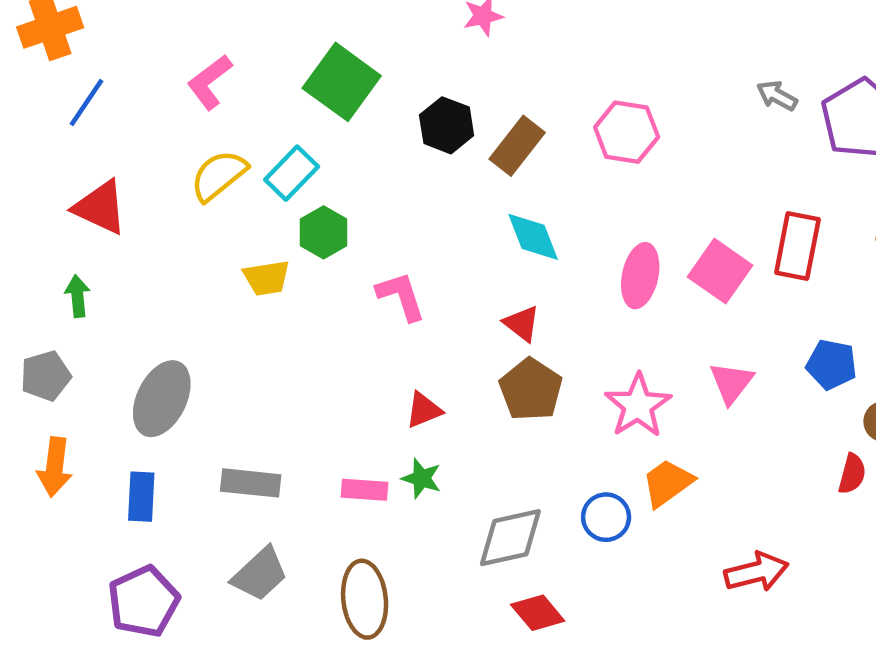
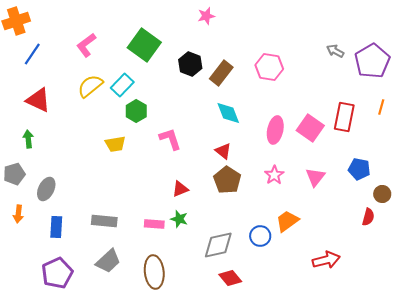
yellow trapezoid: (267, 278) -> (115, 144), moved
gray ellipse: (162, 399) -> (46, 189), moved, size x0.7
pink star: (638, 405) -> (274, 175), moved, size x0.7
orange arrow: (55, 467) -> (18, 214), size x0.7

